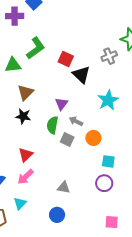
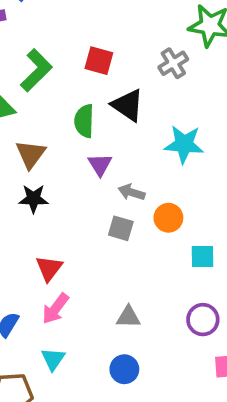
red square: (66, 59) -> (99, 61), moved
cyan star: (108, 100) -> (184, 144), turned -30
green semicircle: (52, 125) -> (84, 121), moved
purple circle: (104, 183) -> (203, 320), moved

